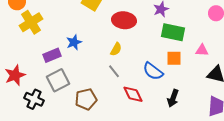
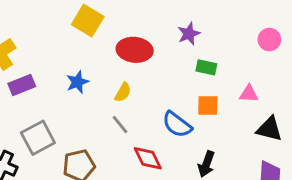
green rectangle: (173, 32) -> (206, 67), size x0.6
blue star: (74, 42) -> (77, 82), moved
purple rectangle: (52, 55) -> (22, 85), moved

